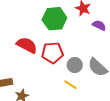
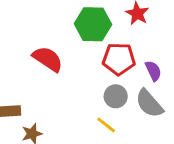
purple semicircle: (99, 25) -> (153, 71), moved, turned 32
red pentagon: (52, 53) -> (119, 59), moved

